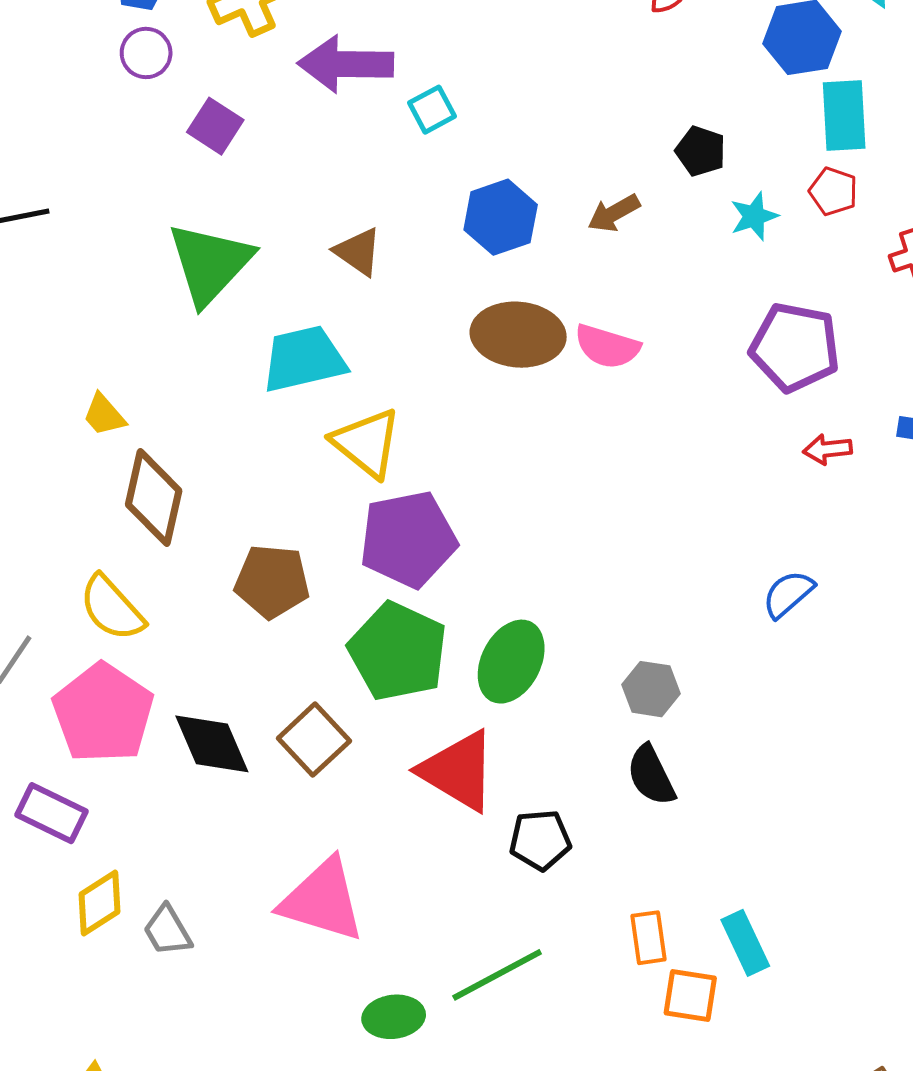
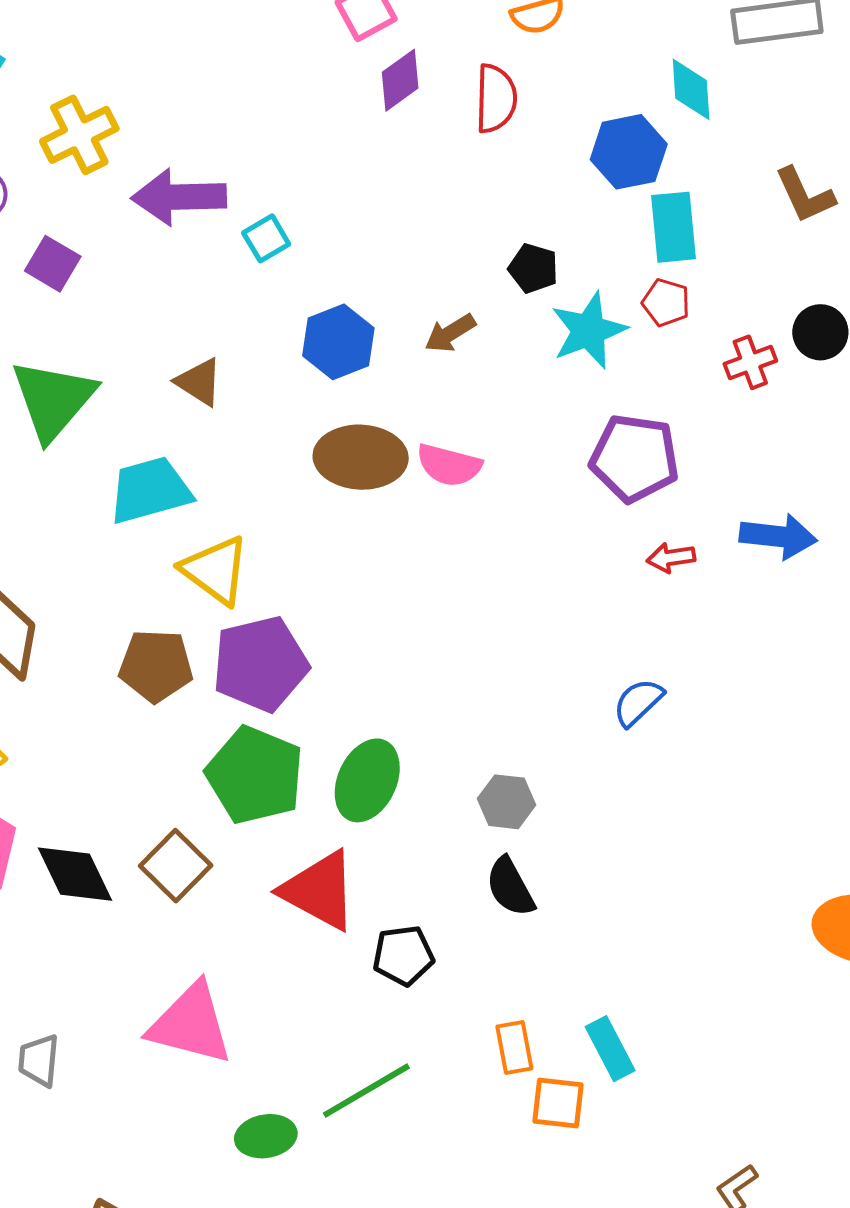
cyan star: (754, 216) -> (589, 330), size x1.6
brown pentagon: (272, 581) -> (156, 666), moved
gray trapezoid: (167, 931) -> (39, 1060), turned 38

